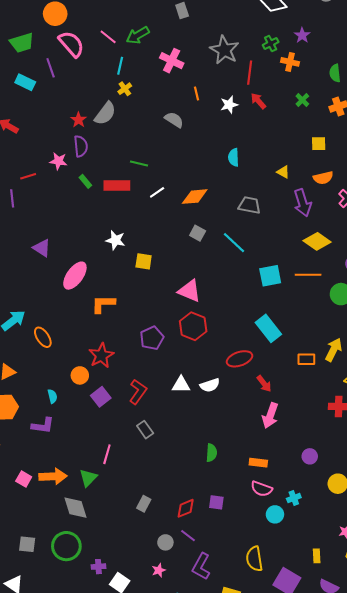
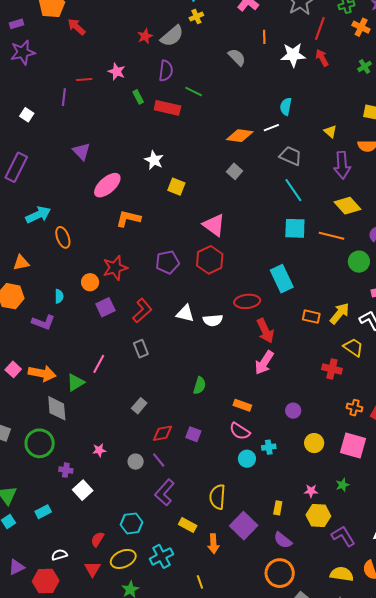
white star: (229, 105) -> (293, 55), size x1.4
purple semicircle: (81, 146) -> (166, 71), moved
white line: (157, 192) -> (271, 128), moved
cyan line: (234, 243) -> (293, 190), moved
red arrow: (264, 384) -> (265, 331), size x1.4
gray rectangle: (144, 504) -> (139, 406), moved
pink star: (159, 570) -> (99, 450), moved

